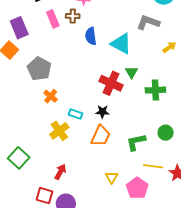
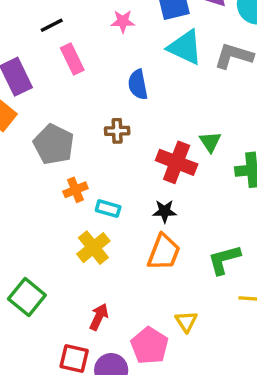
brown cross: (73, 16) -> (117, 131), moved
cyan triangle: (121, 44) -> (185, 47), moved
orange cross: (51, 96) -> (75, 190), turned 32
cyan rectangle: (75, 114) -> (108, 209), moved
pink pentagon: (137, 188) -> (149, 346), moved

